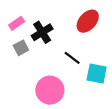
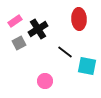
red ellipse: (88, 21) -> (79, 19), turned -45
pink circle: (50, 90) -> (45, 81), size x0.6

